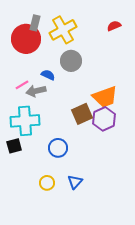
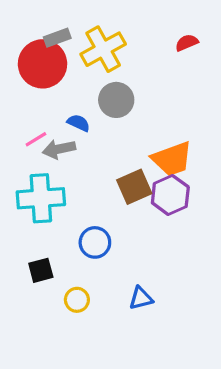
gray rectangle: (35, 23) -> (57, 38), turned 56
black square: (14, 146) -> (41, 270), moved
blue triangle: (75, 182) -> (141, 298), moved, turned 35

